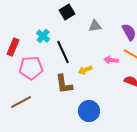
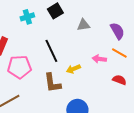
cyan cross: (43, 36) -> (27, 17), moved, turned 32

